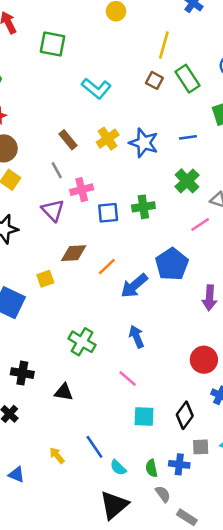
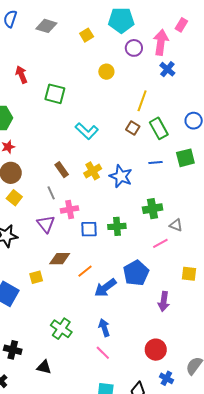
blue line: (188, 137) -> (156, 163), moved
green cross: (187, 181) -> (153, 209), turned 30
pink line: (128, 378) -> (103, 353), moved

